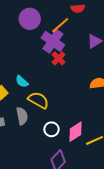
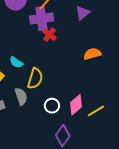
purple cross: (53, 41) -> (42, 19), turned -35
yellow semicircle: (38, 100) -> (35, 78), turned 85

